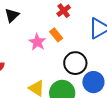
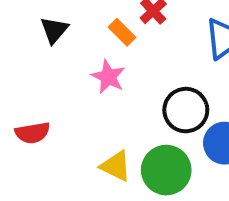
orange rectangle: (56, 35) -> (122, 32), moved

